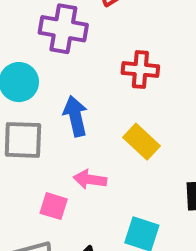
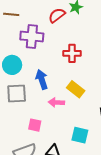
pink arrow: (90, 179) -> (56, 102), moved

